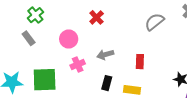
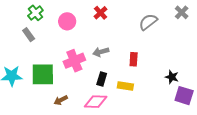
red cross: (97, 17) -> (101, 13), moved
pink circle: (69, 39) -> (67, 21), moved
pink cross: (78, 65) -> (74, 61), size x1.5

